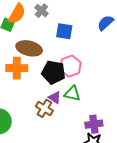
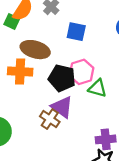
green triangle: (72, 94) -> (97, 88), moved
purple triangle: (55, 98) -> (62, 107), size x1.5

